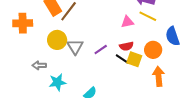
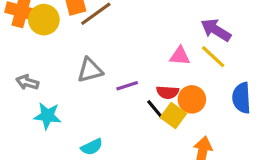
yellow circle: (57, 40) -> (44, 20), moved
gray triangle: (75, 47) -> (90, 70), turned 30
orange circle: (153, 50) -> (192, 99), moved

